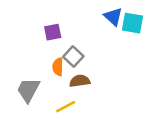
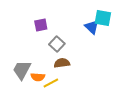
blue triangle: (113, 17) -> (92, 27), moved
orange semicircle: (58, 67) -> (38, 77), moved, turned -88

